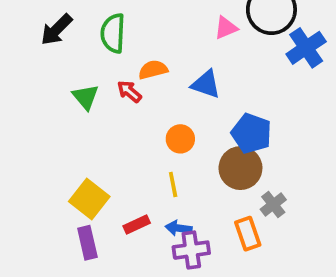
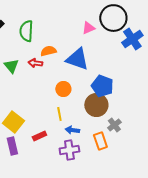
blue triangle: (206, 84) -> (77, 59), size x1.4
red arrow: (129, 92) -> (35, 63), turned -32
blue arrow: (179, 228) -> (72, 130), moved

